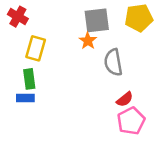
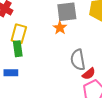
gray semicircle: (113, 62) -> (78, 60), moved
green rectangle: (29, 79) -> (18, 49), moved

